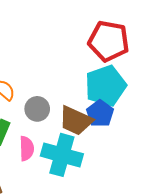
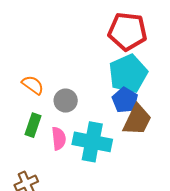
brown trapezoid: (76, 121) -> (137, 120), moved, turned -84

